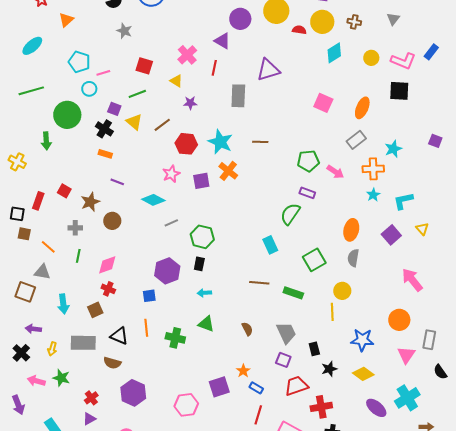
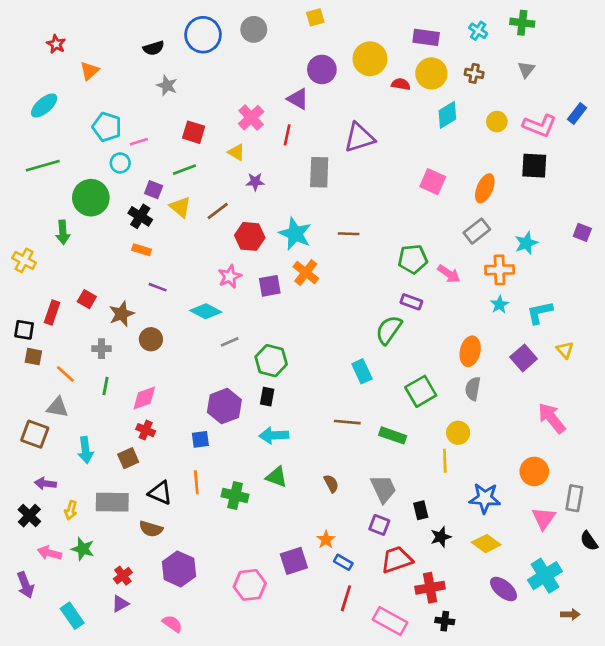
cyan arrow: (204, 293) -> (274, 435), size x1.5

